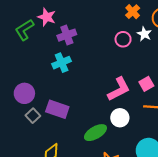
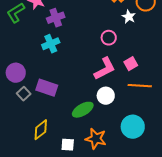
pink circle: (123, 39) -> (109, 38), moved

